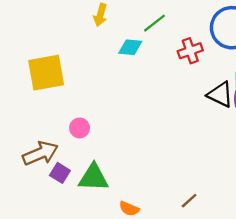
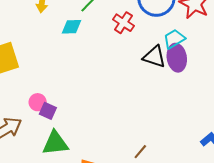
red cross: (190, 51) -> (123, 23), turned -30
purple square: (60, 173) -> (48, 111), moved

